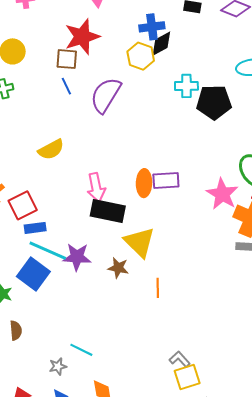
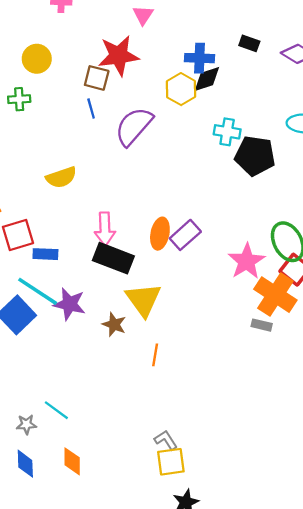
purple rectangle: (166, 181) -> (185, 235), turned -48
blue rectangle: (35, 228) -> (45, 254), moved

